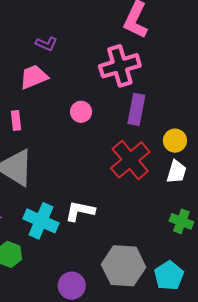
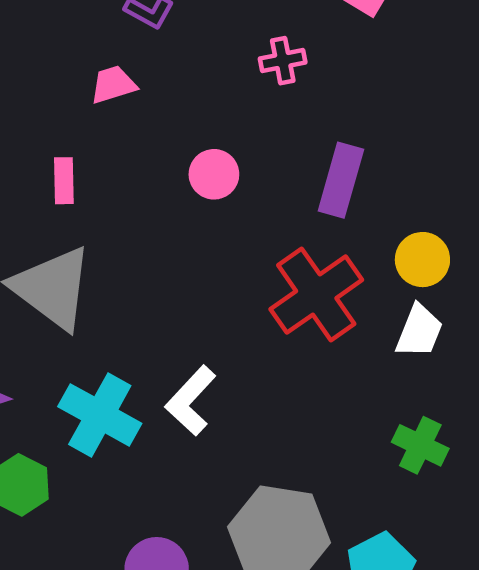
pink cross: (120, 66) -> (283, 61), moved, size x0.5
pink trapezoid: (34, 77) -> (113, 85), size x0.7
white L-shape: (80, 211) -> (191, 401), turned -64

